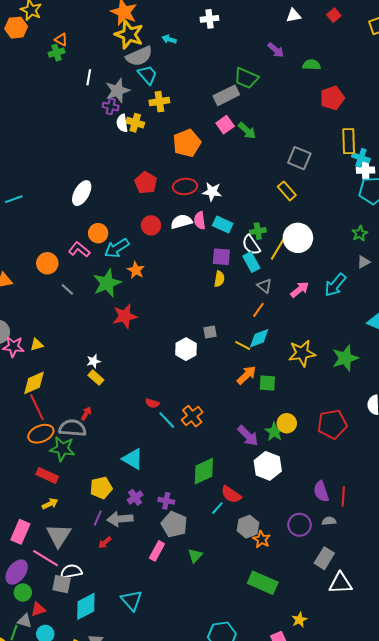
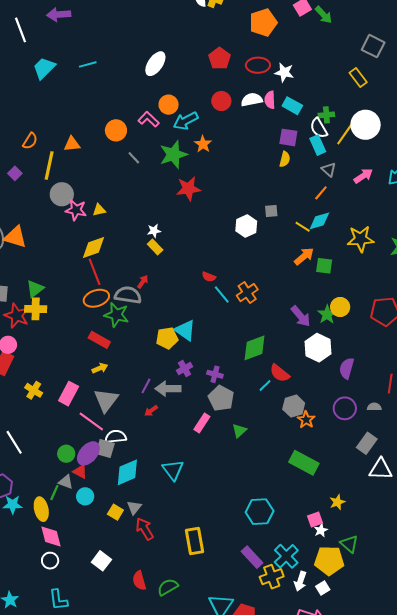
yellow pentagon: (101, 488) -> (167, 338), moved
purple semicircle: (321, 491) -> (347, 368), moved, turned 30
purple ellipse: (17, 572) -> (88, 453), moved
red triangle: (38, 609) -> (80, 472), turned 42

